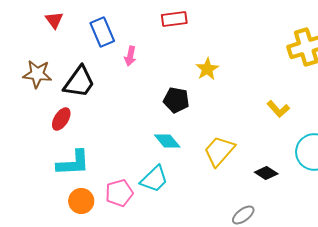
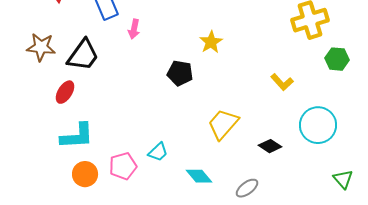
cyan diamond: (167, 141) -> (199, 176), moved
cyan trapezoid: (154, 179) -> (158, 152), size x0.7

